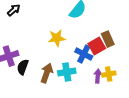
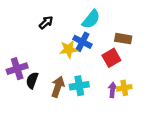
black arrow: (14, 10) -> (46, 22), moved
brown rectangle: (108, 39) -> (123, 39), moved, turned -56
blue cross: (84, 54) -> (82, 42), moved

